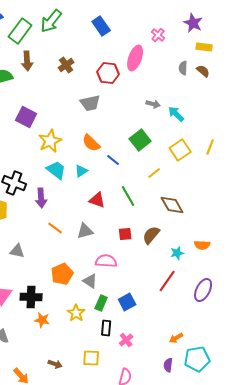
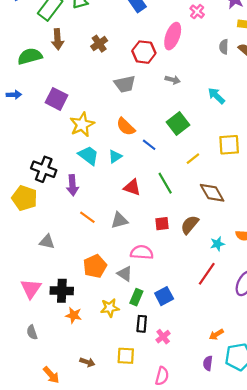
gray arrow: (153, 104) -> (173, 80), moved
yellow square: (180, 150) -> (229, 145), moved, turned 30
yellow star: (76, 313) -> (110, 308), turned 30

